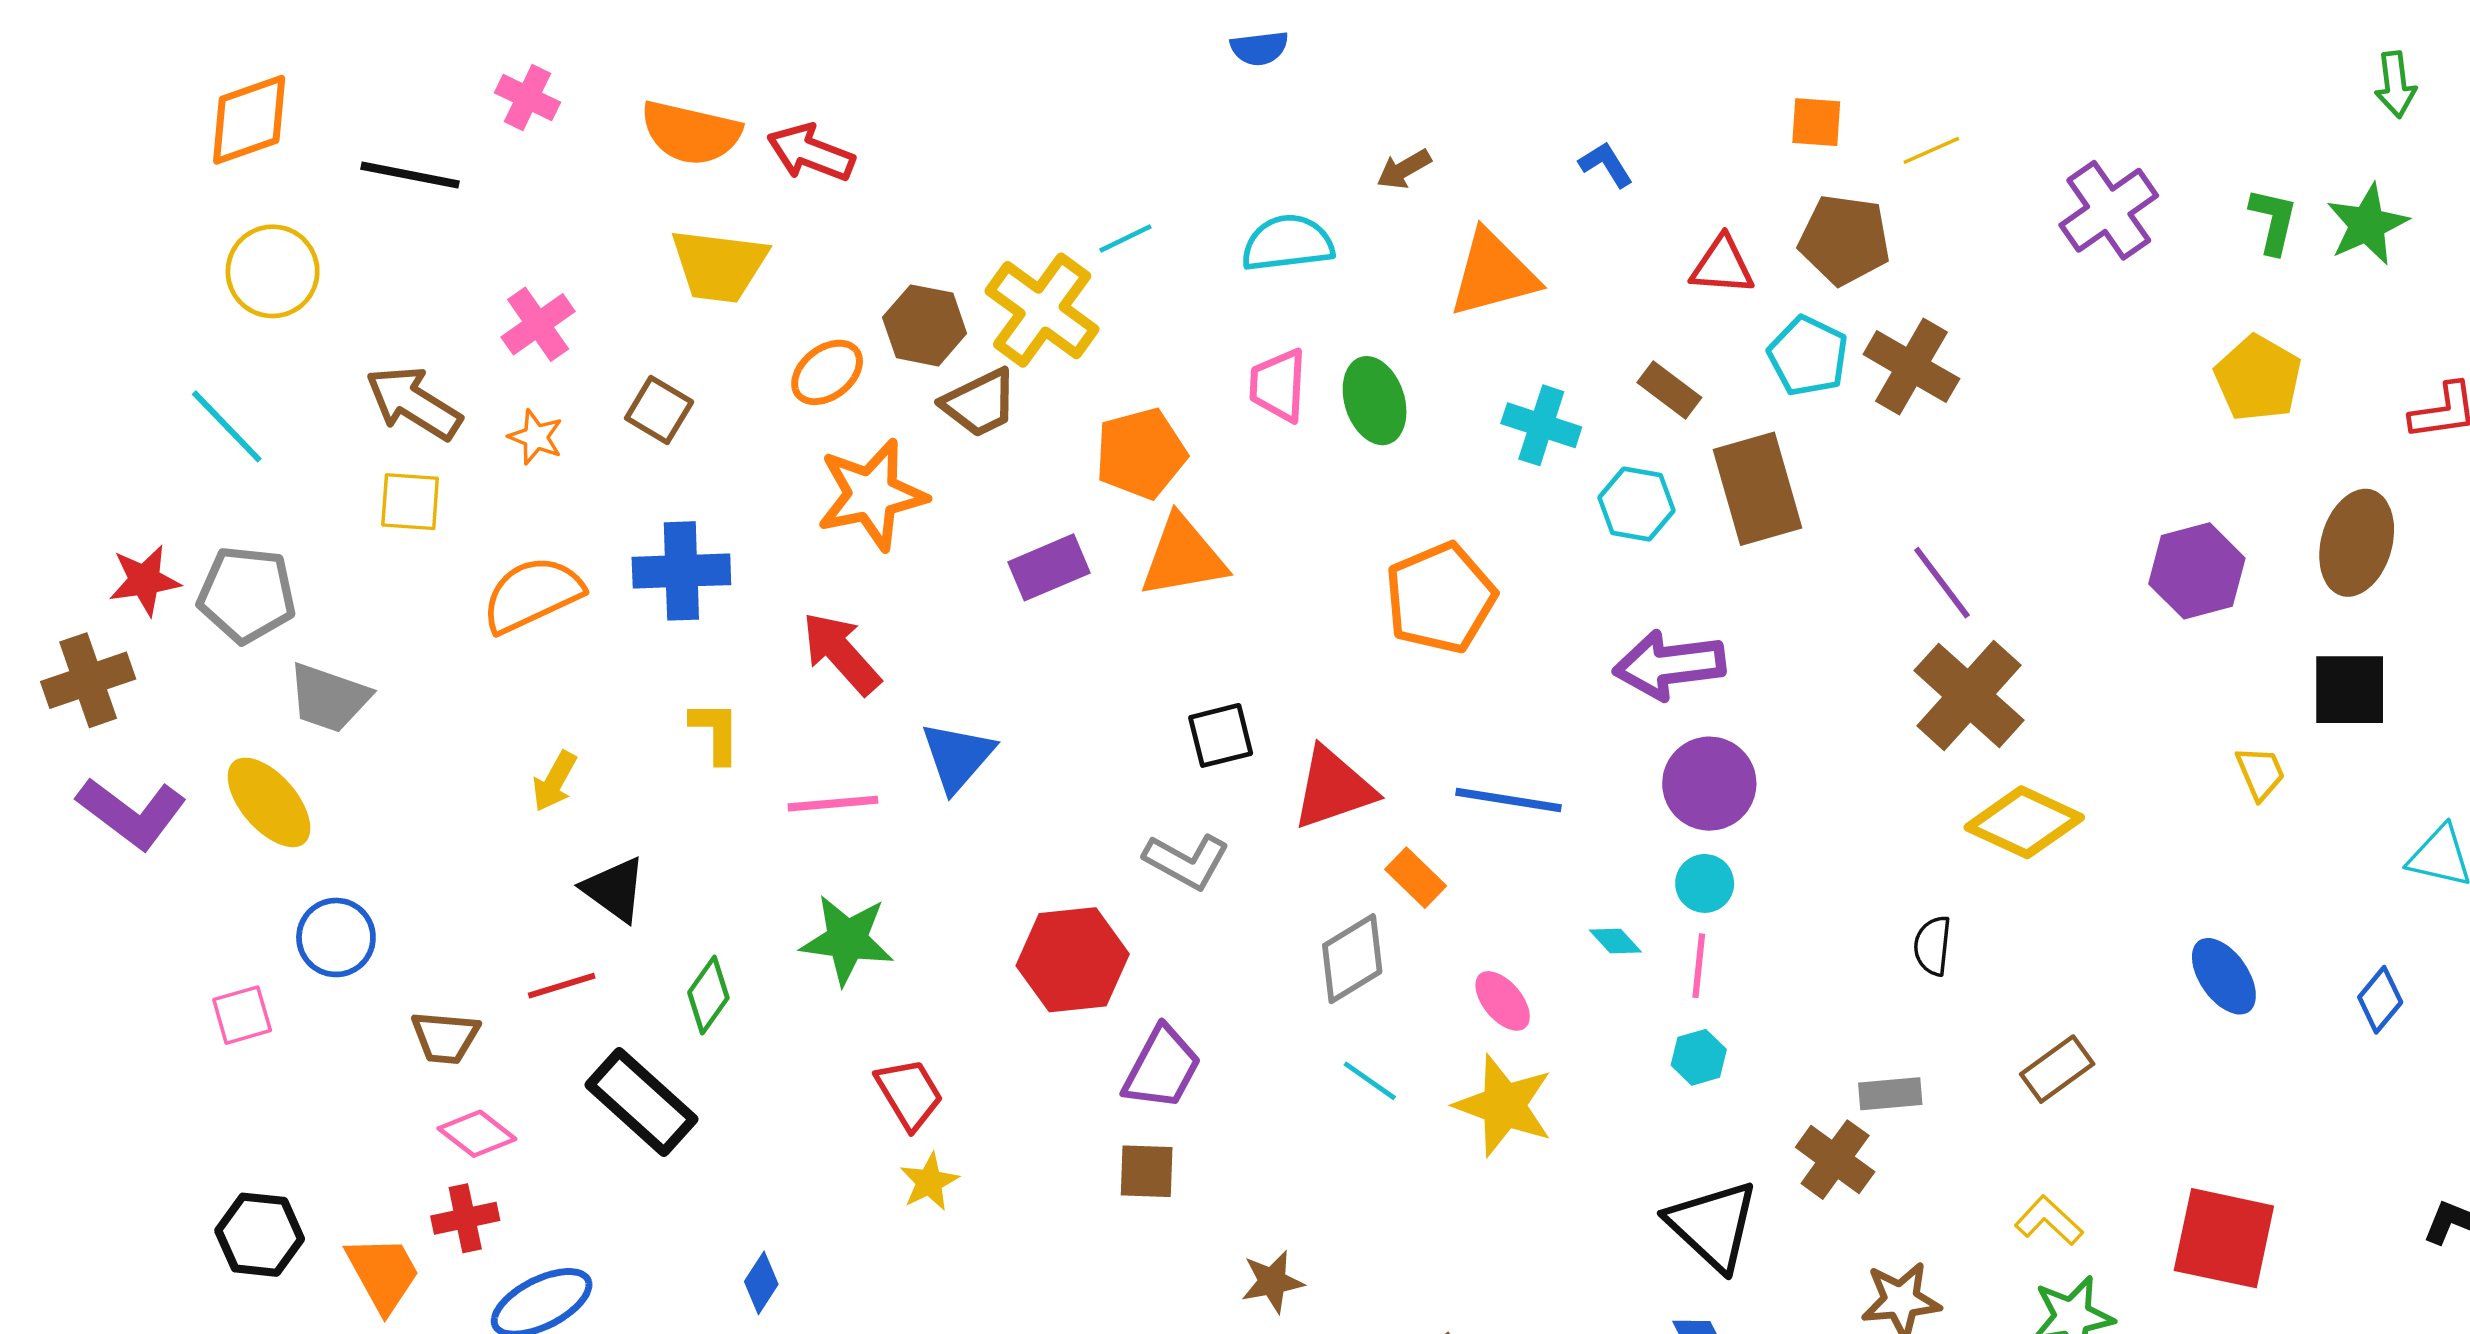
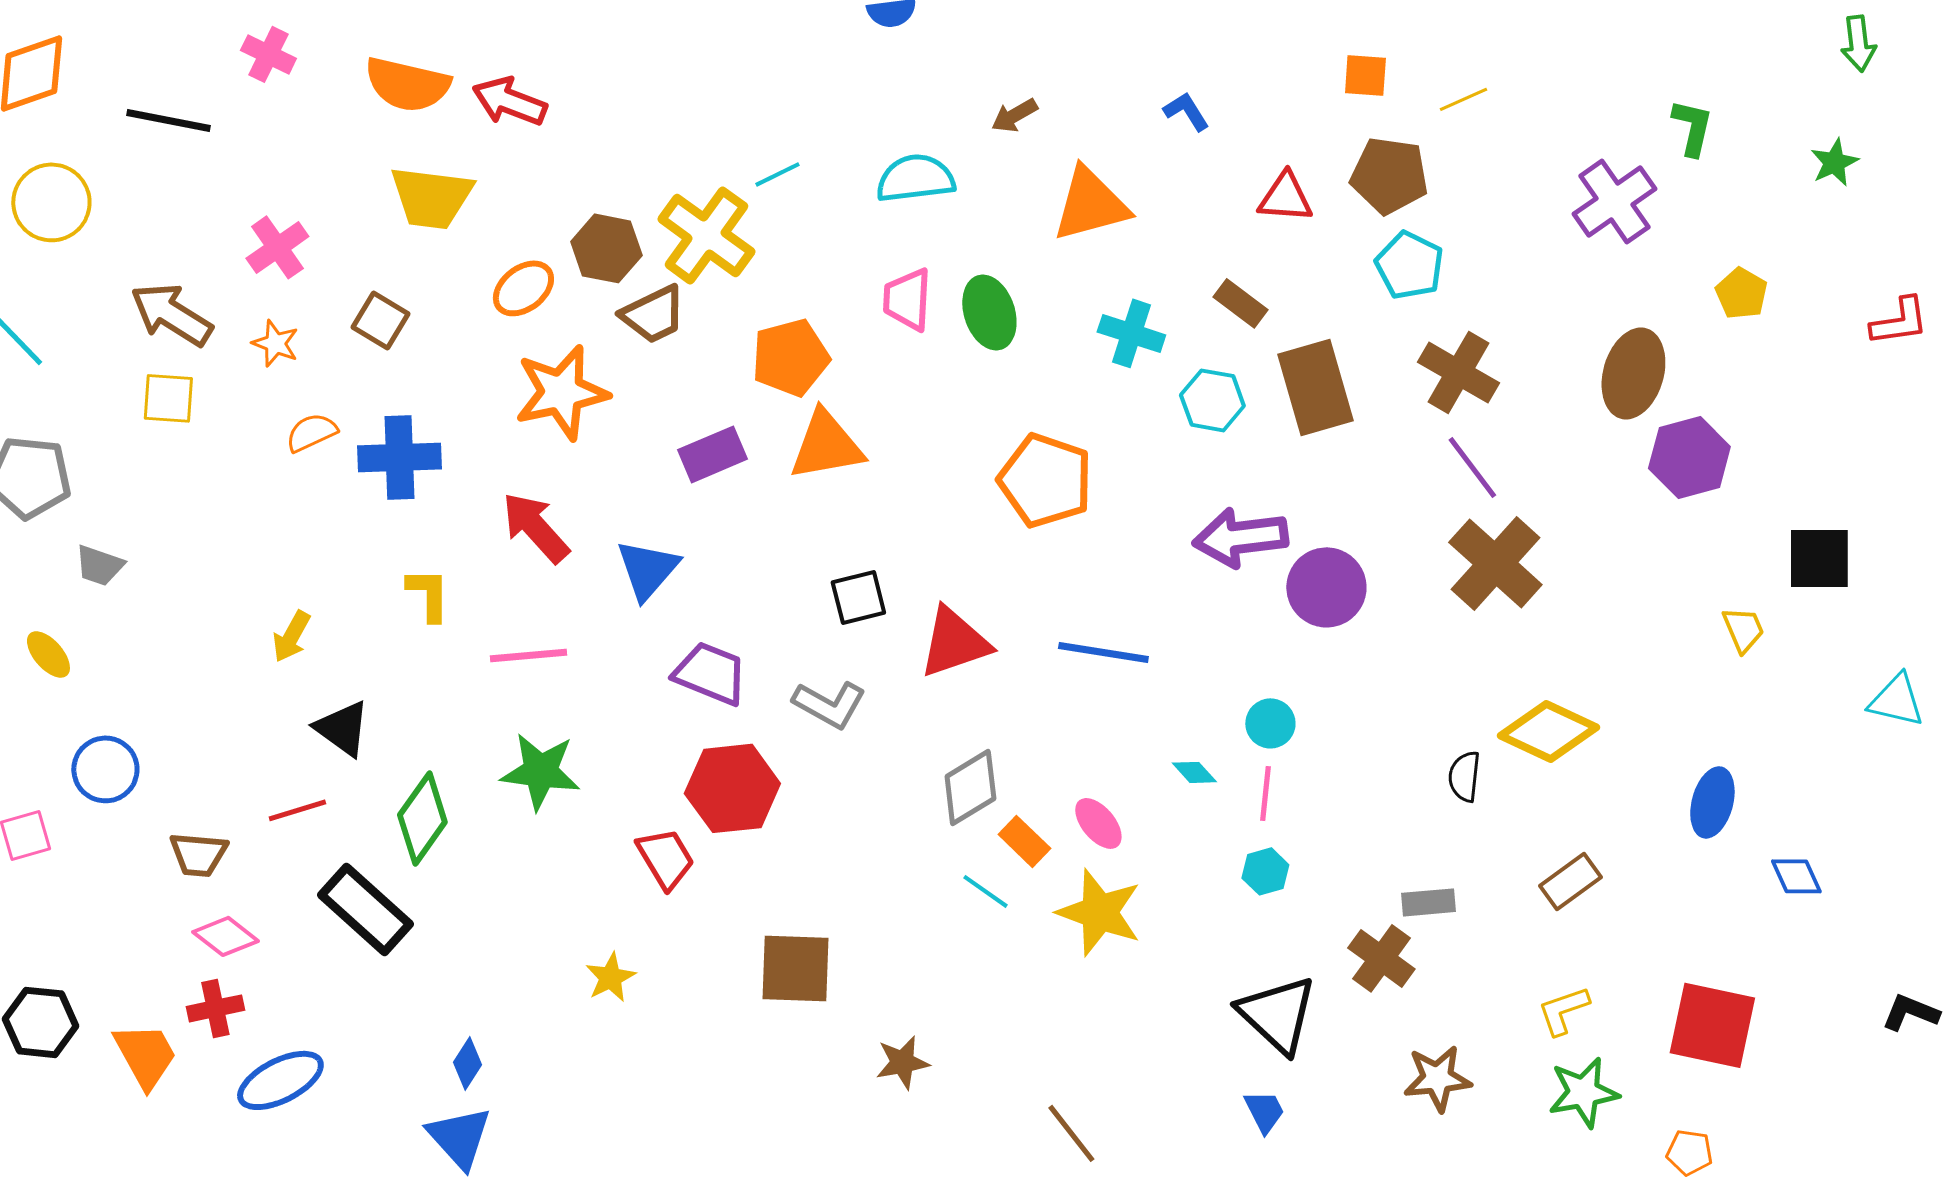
purple cross: (2109, 210) -> (1614, 201), moved
green L-shape: (2273, 221) -> (1692, 127), moved
green star: (2367, 224) -> (1834, 162), size x0.7
cyan pentagon: (1808, 356) -> (1409, 265), moved
brown cross: (1911, 367) -> (1458, 372), moved
yellow pentagon: (2258, 378) -> (1741, 293), size x0.7
brown ellipse: (2357, 543) -> (1633, 373), moved
orange semicircle: (532, 594) -> (311, 432), moved, size x0.6
orange pentagon: (1440, 598) -> (1045, 480), turned -30
gray trapezoid: (329, 698) -> (99, 565), size x0.7
blue triangle: (957, 757) -> (647, 569), moved
purple circle: (1709, 784) -> (1326, 587), moved
yellow ellipse: (269, 802) -> (48, 654), size x0.6
yellow diamond: (2024, 822) -> (1548, 731), moved
orange rectangle: (1416, 878) -> (1024, 841), moved
blue ellipse: (2224, 976) -> (1712, 802), turned 50
green diamond: (708, 995) -> (422, 818), size x1.4
blue diamond: (2380, 1000) -> (1796, 876), moved, turned -64
purple trapezoid: (1162, 1068) -> (710, 673), moved, turned -96
red trapezoid: (909, 1094) -> (665, 858), moved
brown square: (1147, 1171) -> (795, 968), size x1.5
yellow L-shape: (2049, 1221) -> (1563, 1010), turned -62

